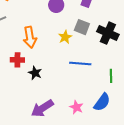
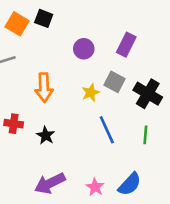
red cross: (17, 60) -> (14, 124), moved
blue line: (80, 63) -> (107, 130), turned 55
green line: (111, 76) -> (145, 135), moved

